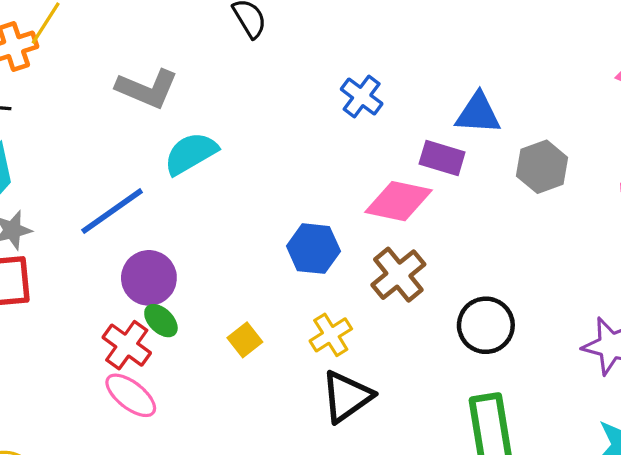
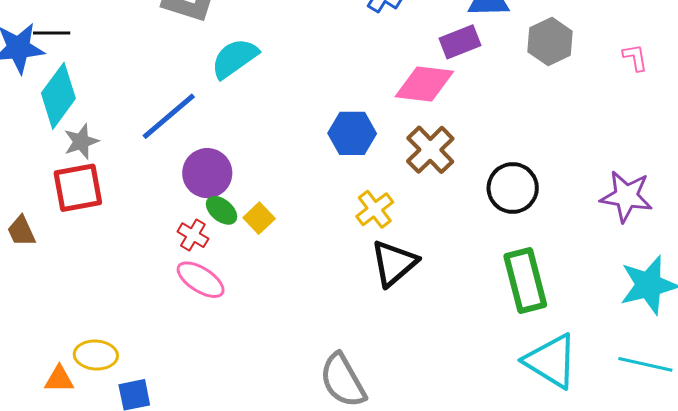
purple rectangle: (442, 158) -> (460, 42), turned -33
yellow square: (245, 340) -> (259, 218), moved
red cross: (127, 345) -> (193, 235), size x0.7

